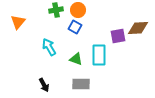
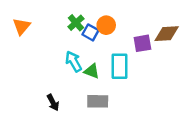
green cross: (56, 10) -> (76, 23), moved, turned -32
orange circle: (78, 10) -> (106, 25), moved
cyan arrow: (49, 47) -> (74, 61), moved

